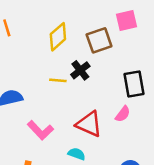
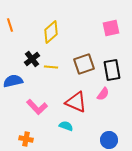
pink square: (127, 20) -> (111, 28), moved
brown square: (99, 40) -> (84, 64), moved
black cross: (80, 70) -> (32, 59), moved

